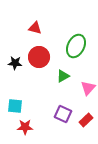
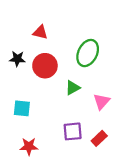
black star: (15, 63) -> (17, 59), moved
cyan square: (15, 106) -> (22, 108), moved
purple square: (63, 114) -> (73, 131), turned -30

